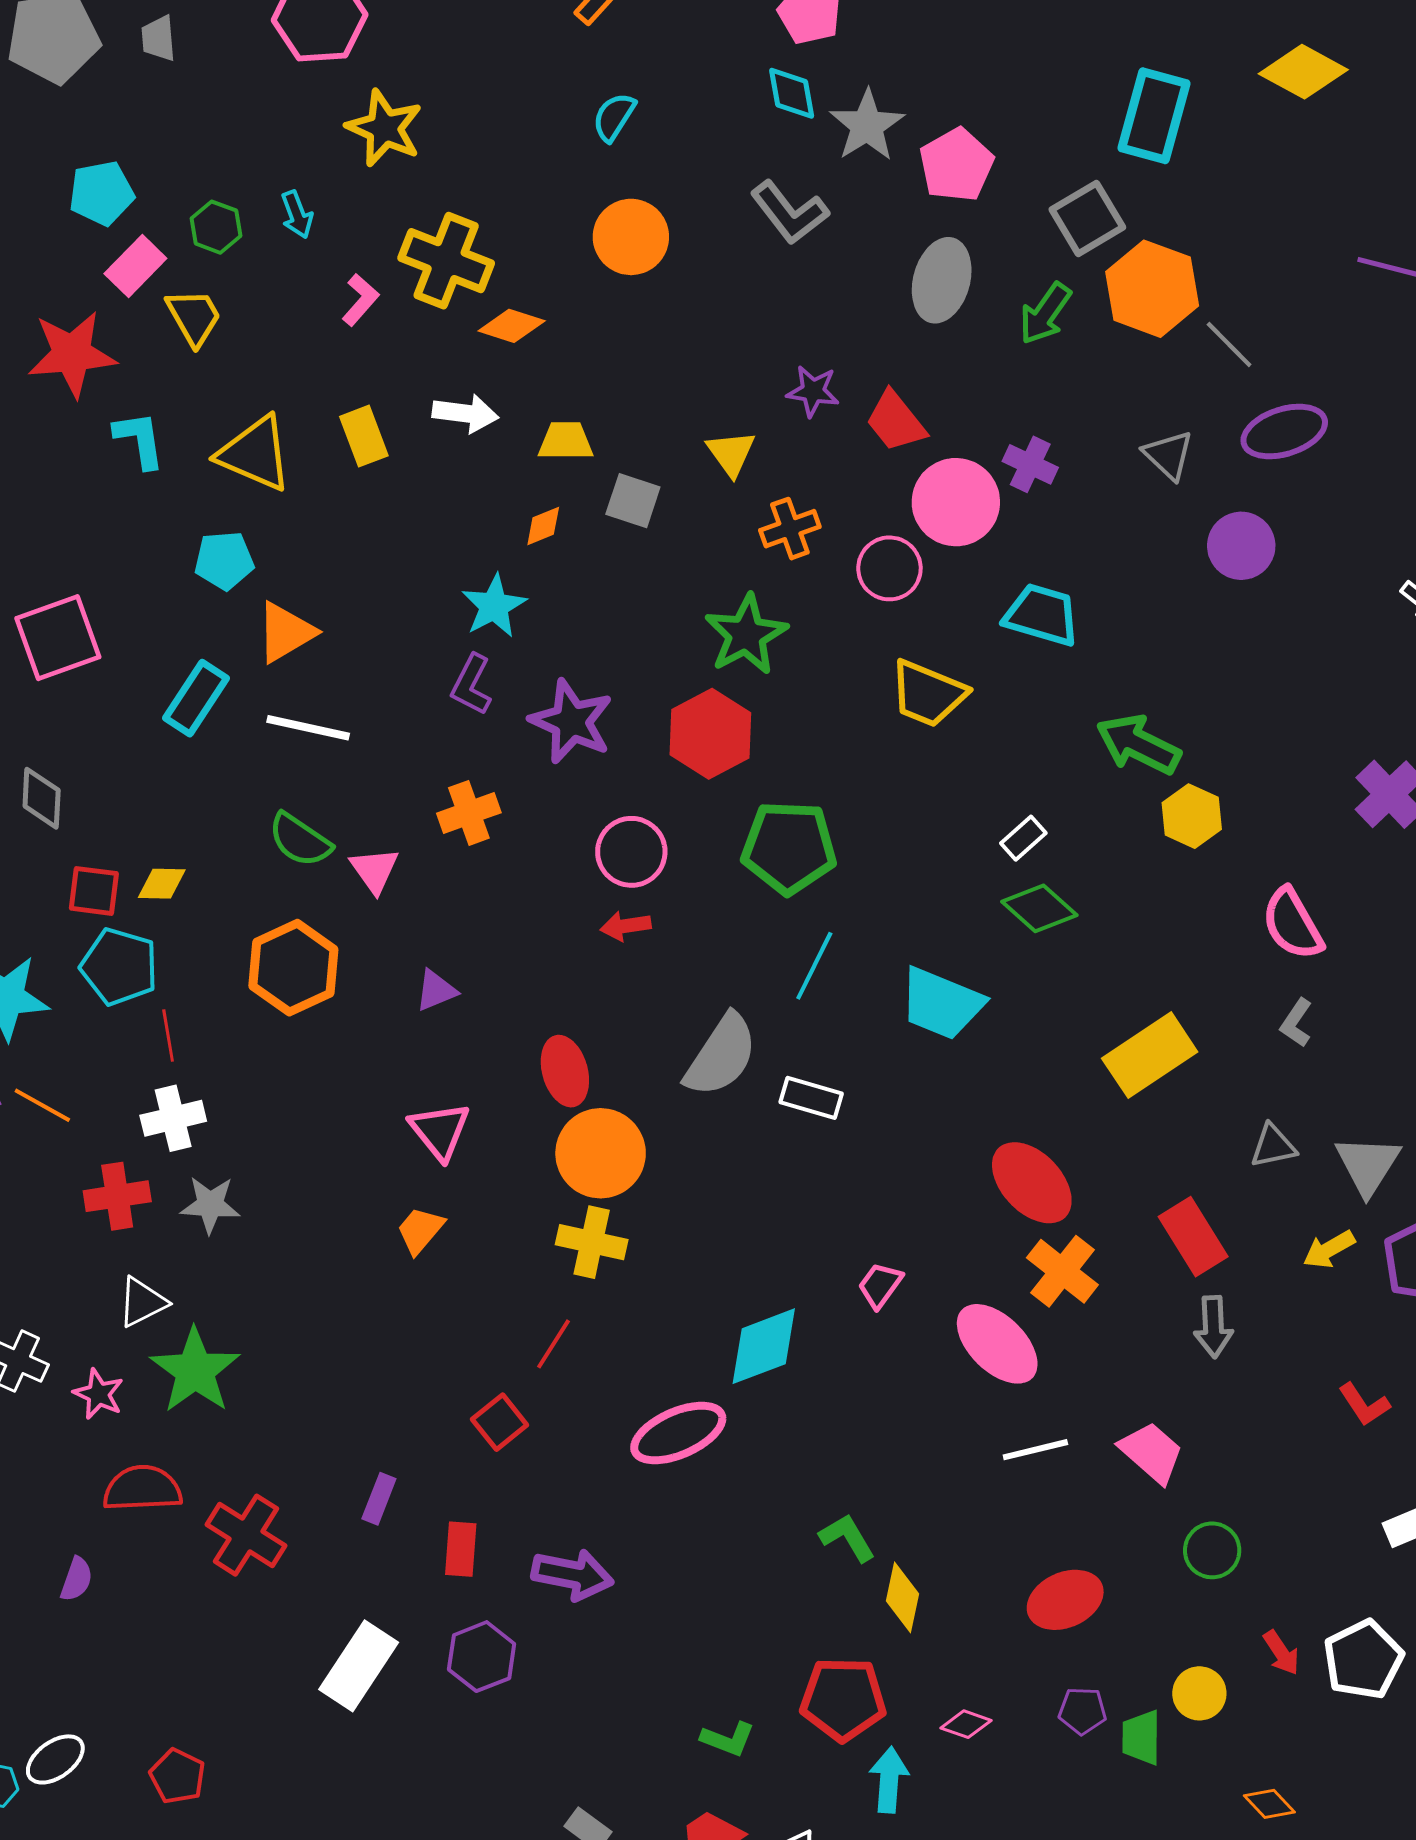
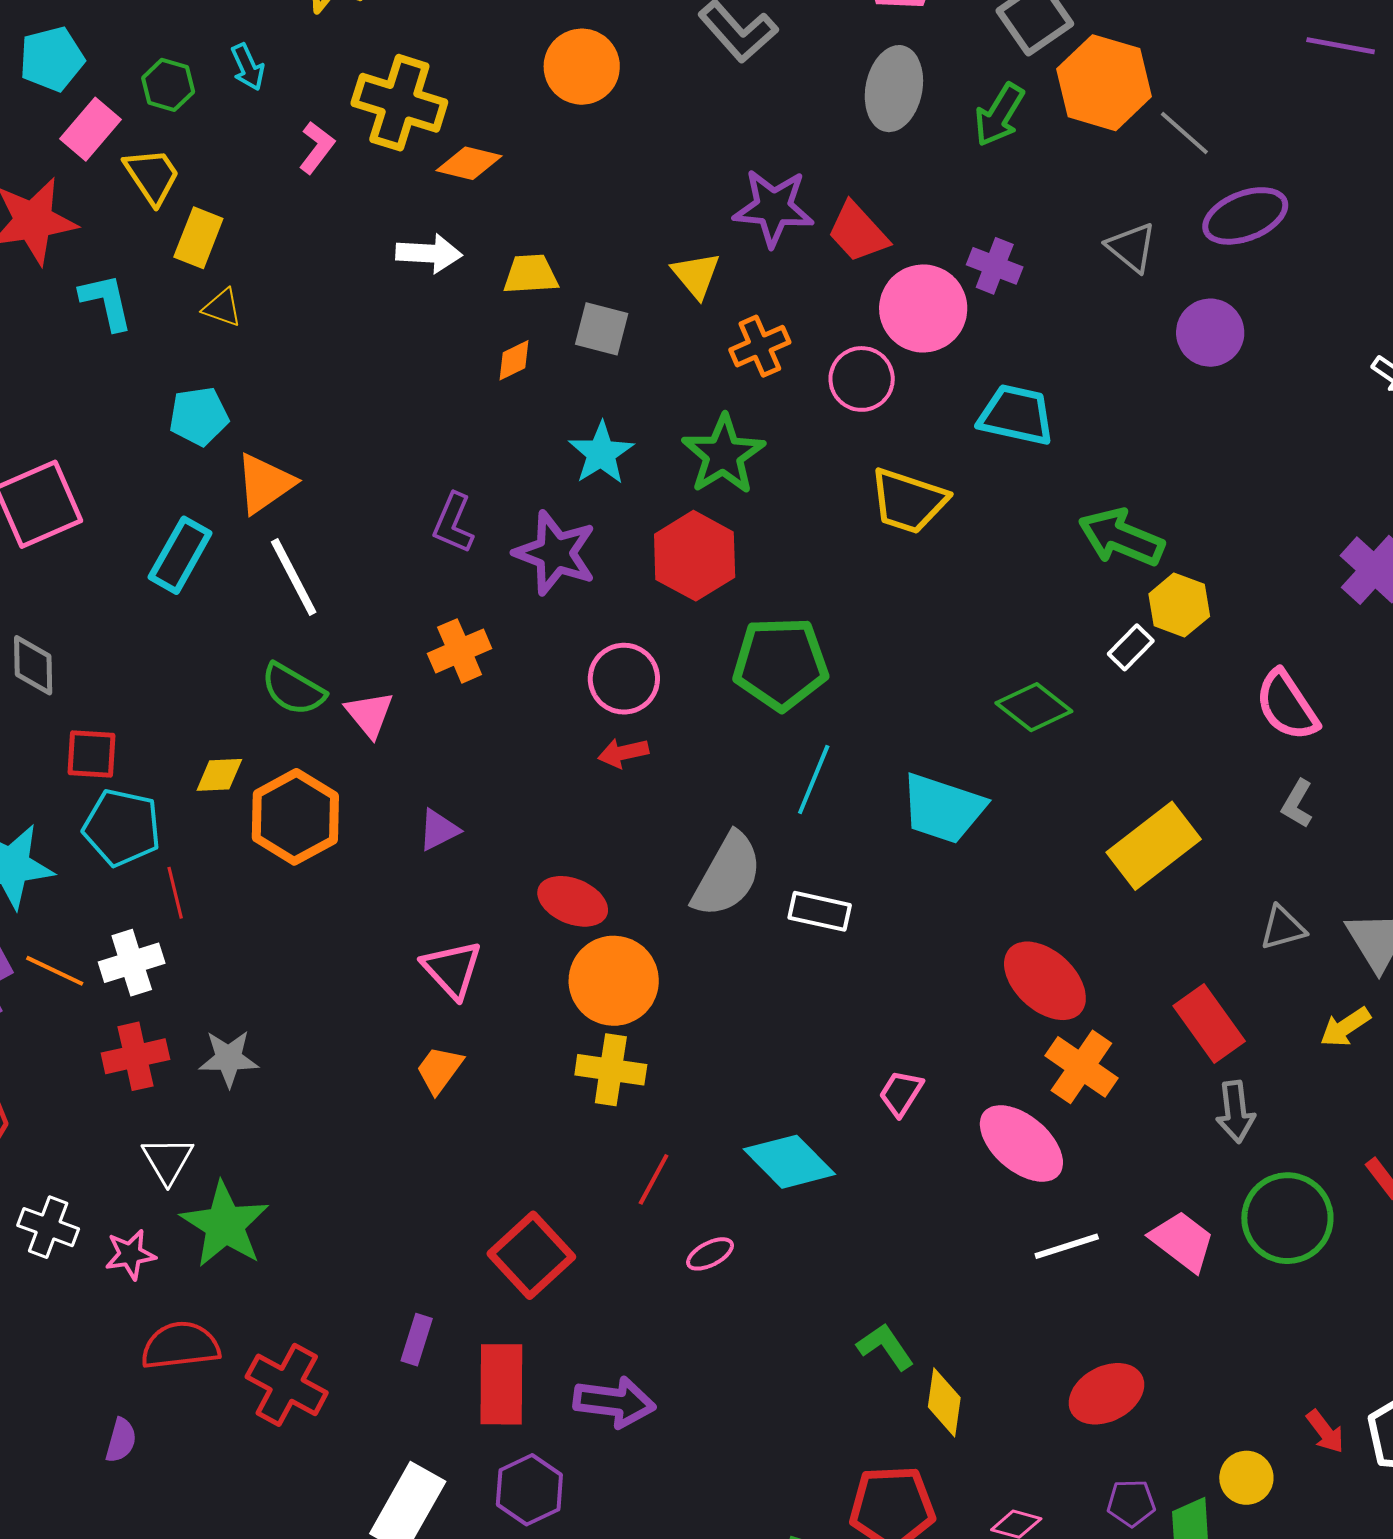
purple star: (813, 391) -> (773, 208), size x1.5
yellow rectangle: (364, 436) -> (198, 238), moved, turned 46
yellow triangle: (255, 454) -> (222, 308), size x0.5
cyan star: (494, 606) -> (601, 453), moved
white line: (308, 728) -> (294, 577), turned 54
white rectangle: (1023, 838) -> (1131, 647), moved
yellow diamond: (162, 884) -> (219, 775), moved
red ellipse: (565, 1071) -> (573, 901), turned -48
white cross: (173, 1118) -> (132, 963), moved
white triangle: (142, 1302) -> (168, 1160), turned -30
red line: (553, 1344) -> (654, 1179), moved
cyan diamond: (764, 1346) -> (789, 1162), turned 70
pink star: (98, 1394) -> (130, 1254), turned -30
red square: (500, 1422) -> (531, 1255), size x1.5
pink ellipse: (678, 1433) -> (710, 1254), size x0.5
red rectangle: (461, 1549) -> (501, 1384), size x1.5
green circle: (1212, 1550) -> (1287, 1218), moved, size x1.6

